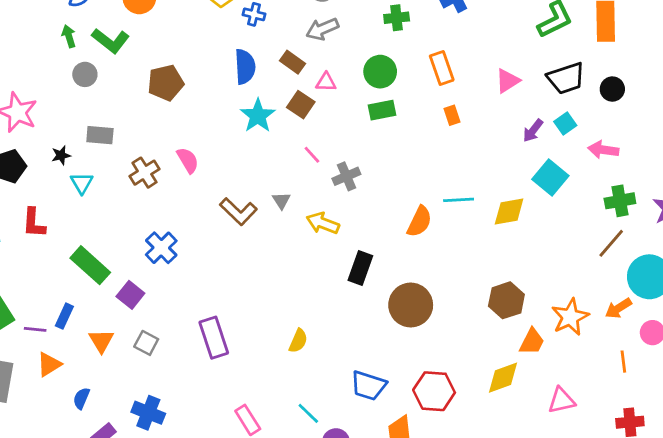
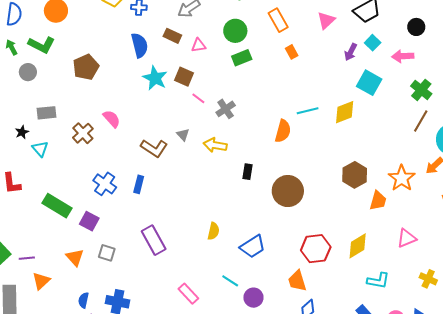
black circle: (612, 89) -> (416, 27), moved
brown square: (301, 105) -> (184, 77), moved
green cross: (620, 201) -> (421, 90), turned -30
black rectangle: (360, 268) -> (248, 172), size x0.7
blue rectangle: (64, 316) -> (139, 184), moved
yellow diamond: (503, 378) -> (358, 246), moved
blue trapezoid: (368, 386) -> (253, 247), moved, turned -40
blue semicircle: (81, 398) -> (84, 300), moved

